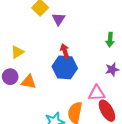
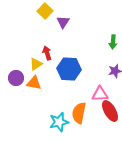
red arrow: (65, 51) -> (47, 53), moved
yellow triangle: (17, 52) -> (36, 64), moved

